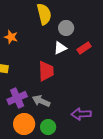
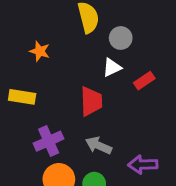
red rectangle: (84, 48) -> (144, 81), moved
gray arrow: (41, 101) -> (99, 145), moved

